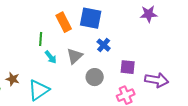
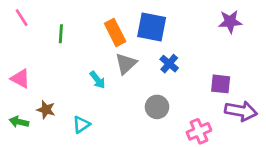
green line: (41, 39) -> (61, 34), moved
gray triangle: (75, 56) -> (126, 64), moved
purple square: (128, 67) -> (221, 84), moved
cyan triangle: (39, 90) -> (81, 125), size x0.6

